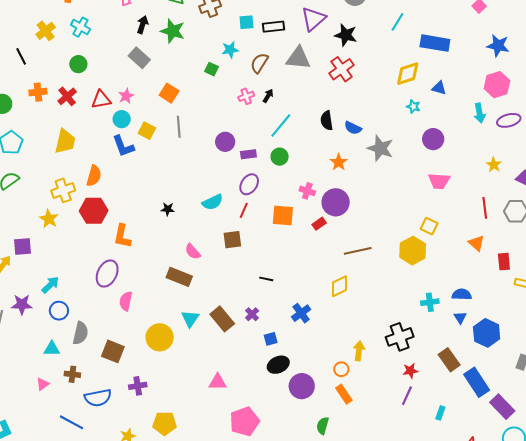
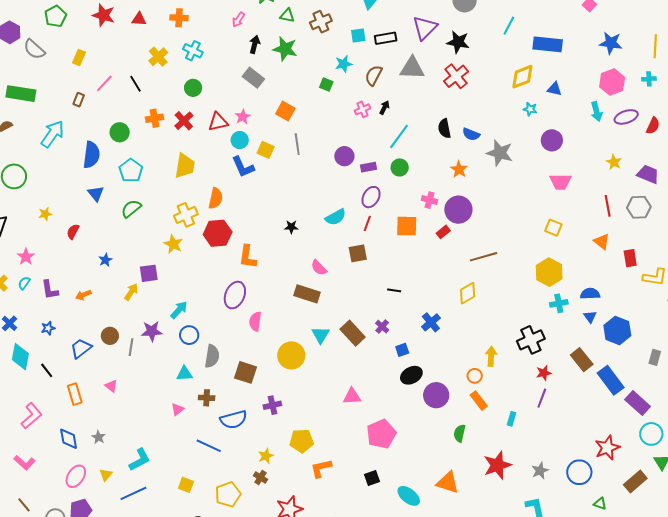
yellow hexagon: (413, 251) -> (549, 272), moved
cyan rectangle: (440, 413) -> (511, 419), moved

